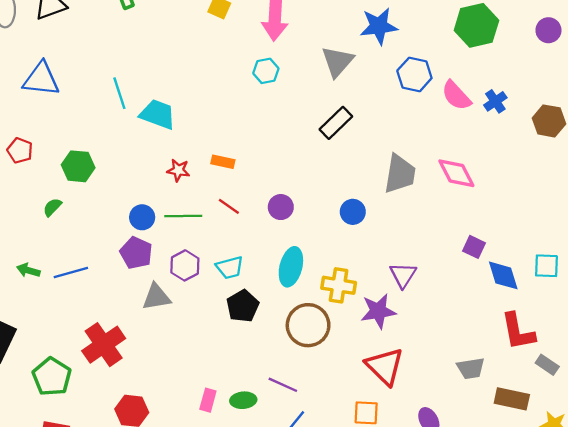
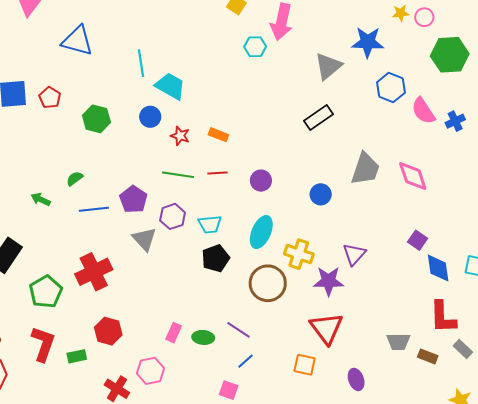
cyan hexagon: (266, 71) -> (255, 47), moved
red line: (229, 206) -> (218, 173), turned -48
green semicircle: (52, 207) -> (75, 179), moved
blue circle: (142, 217) -> (150, 117), moved
blue line: (71, 273) -> (94, 209), moved
gray triangle: (156, 297) -> (144, 239), turned 48
brown rectangle: (512, 399) -> (428, 356), moved, size x0.7

